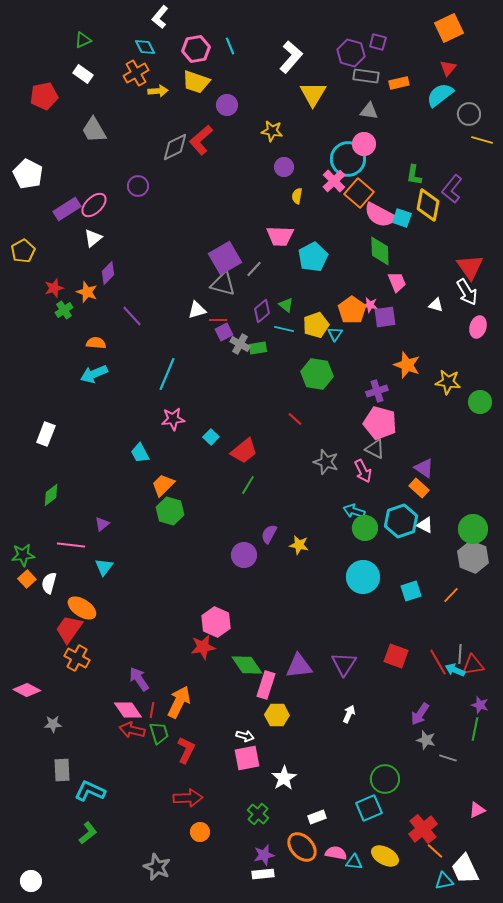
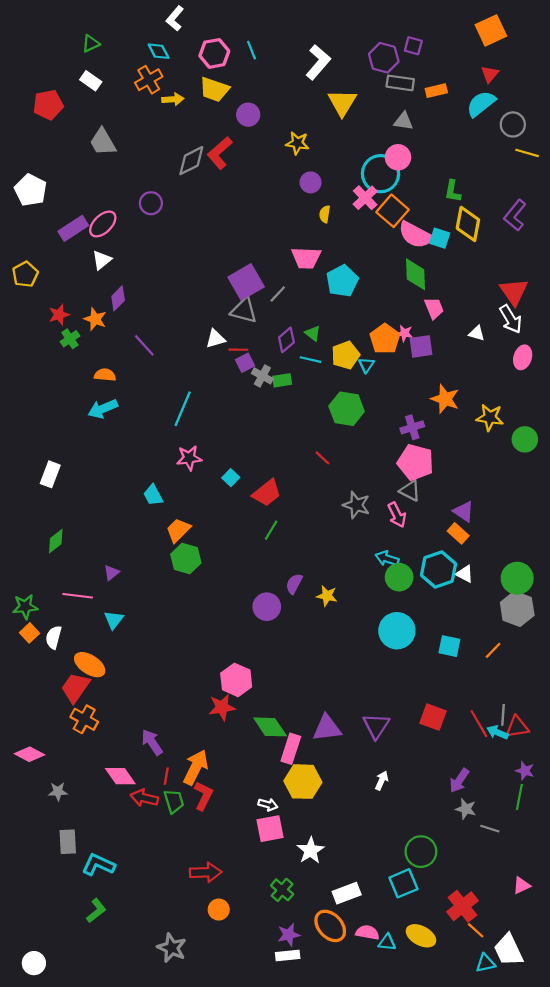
purple L-shape: (452, 189) -> (515, 215), moved
cyan square: (411, 591) -> (449, 646), turned 30
pink diamond: (128, 710) -> (120, 776), moved
yellow hexagon: (277, 715) -> (303, 782), size x1.4
red L-shape: (186, 750) -> (203, 796), moved
white rectangle: (317, 817) -> (347, 893), size x1.4

